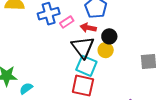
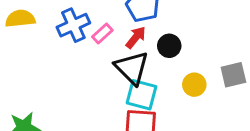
red arrow: (88, 28) -> (136, 37), turned 126
yellow circle: (106, 50) -> (194, 85), moved

